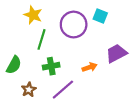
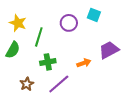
yellow star: (33, 15) -> (18, 23), moved
purple circle: (74, 25) -> (69, 23), size x0.7
green semicircle: (14, 65) -> (13, 50), moved

